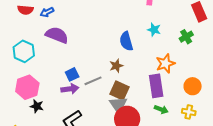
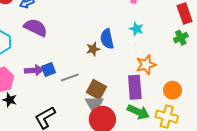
green cross: (186, 37) -> (181, 38), moved
brown star: (116, 66) -> (93, 49), moved
purple arrow: (70, 89) -> (34, 70), moved
green arrow: (161, 109) -> (138, 112), size x1.5
yellow cross: (189, 112) -> (167, 117), size x1.5

